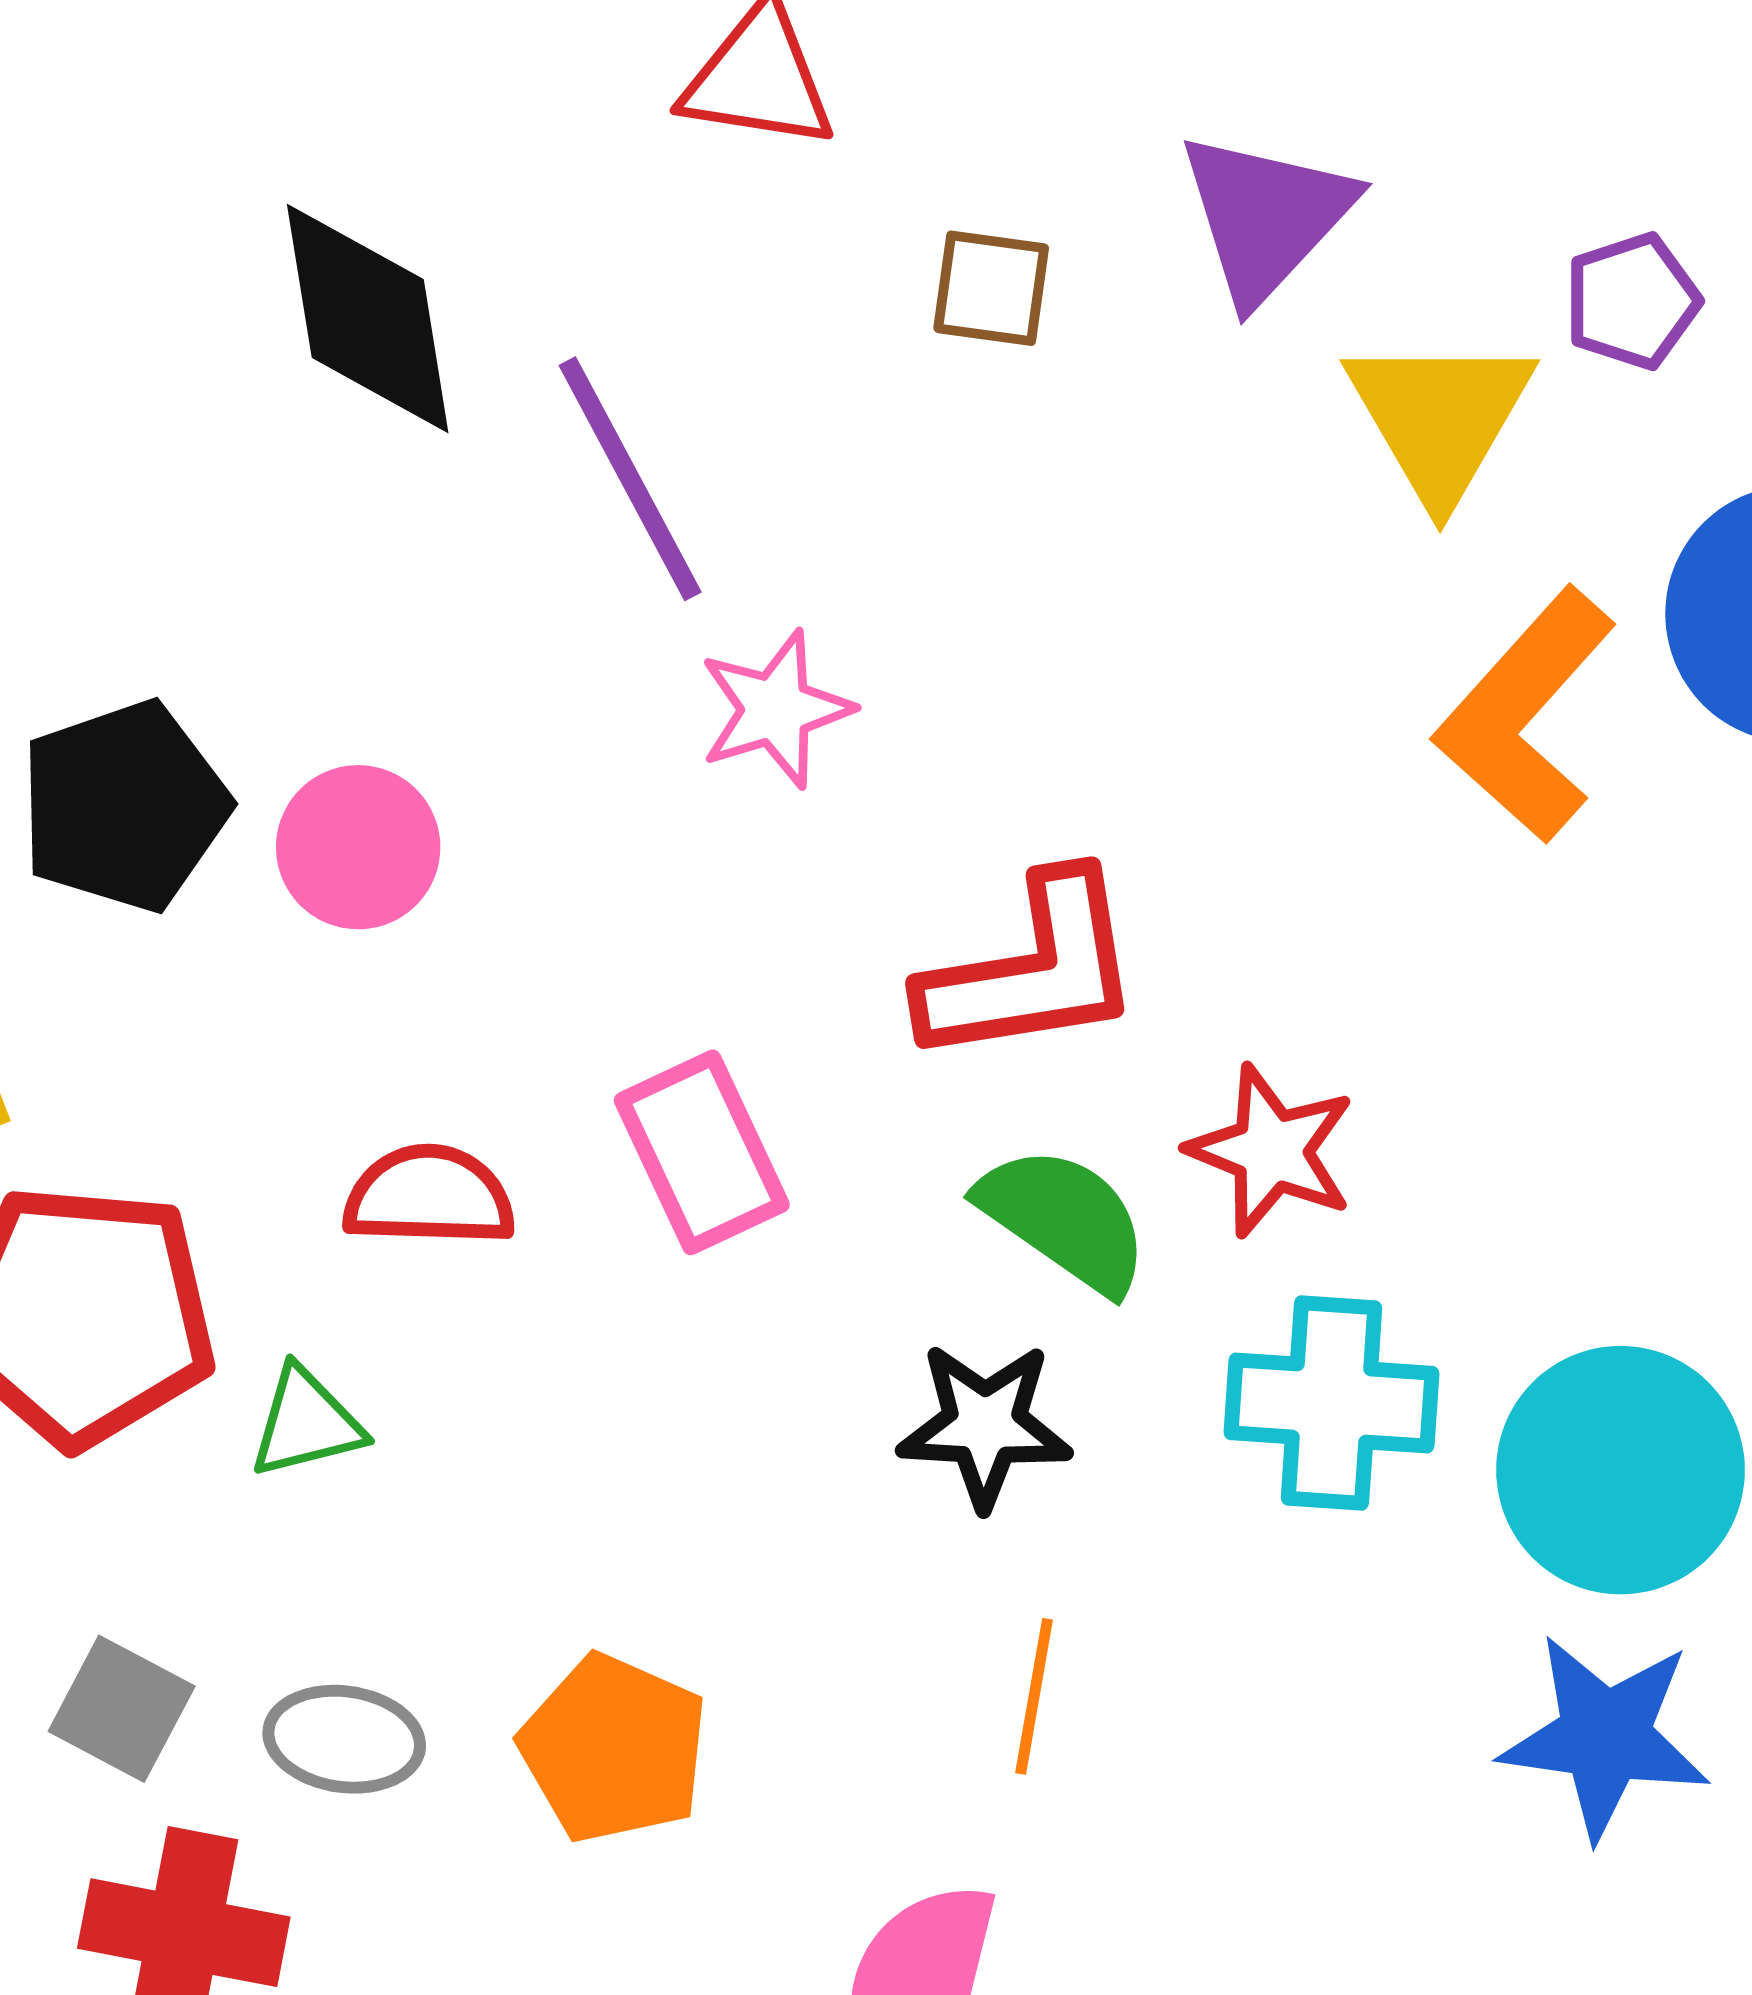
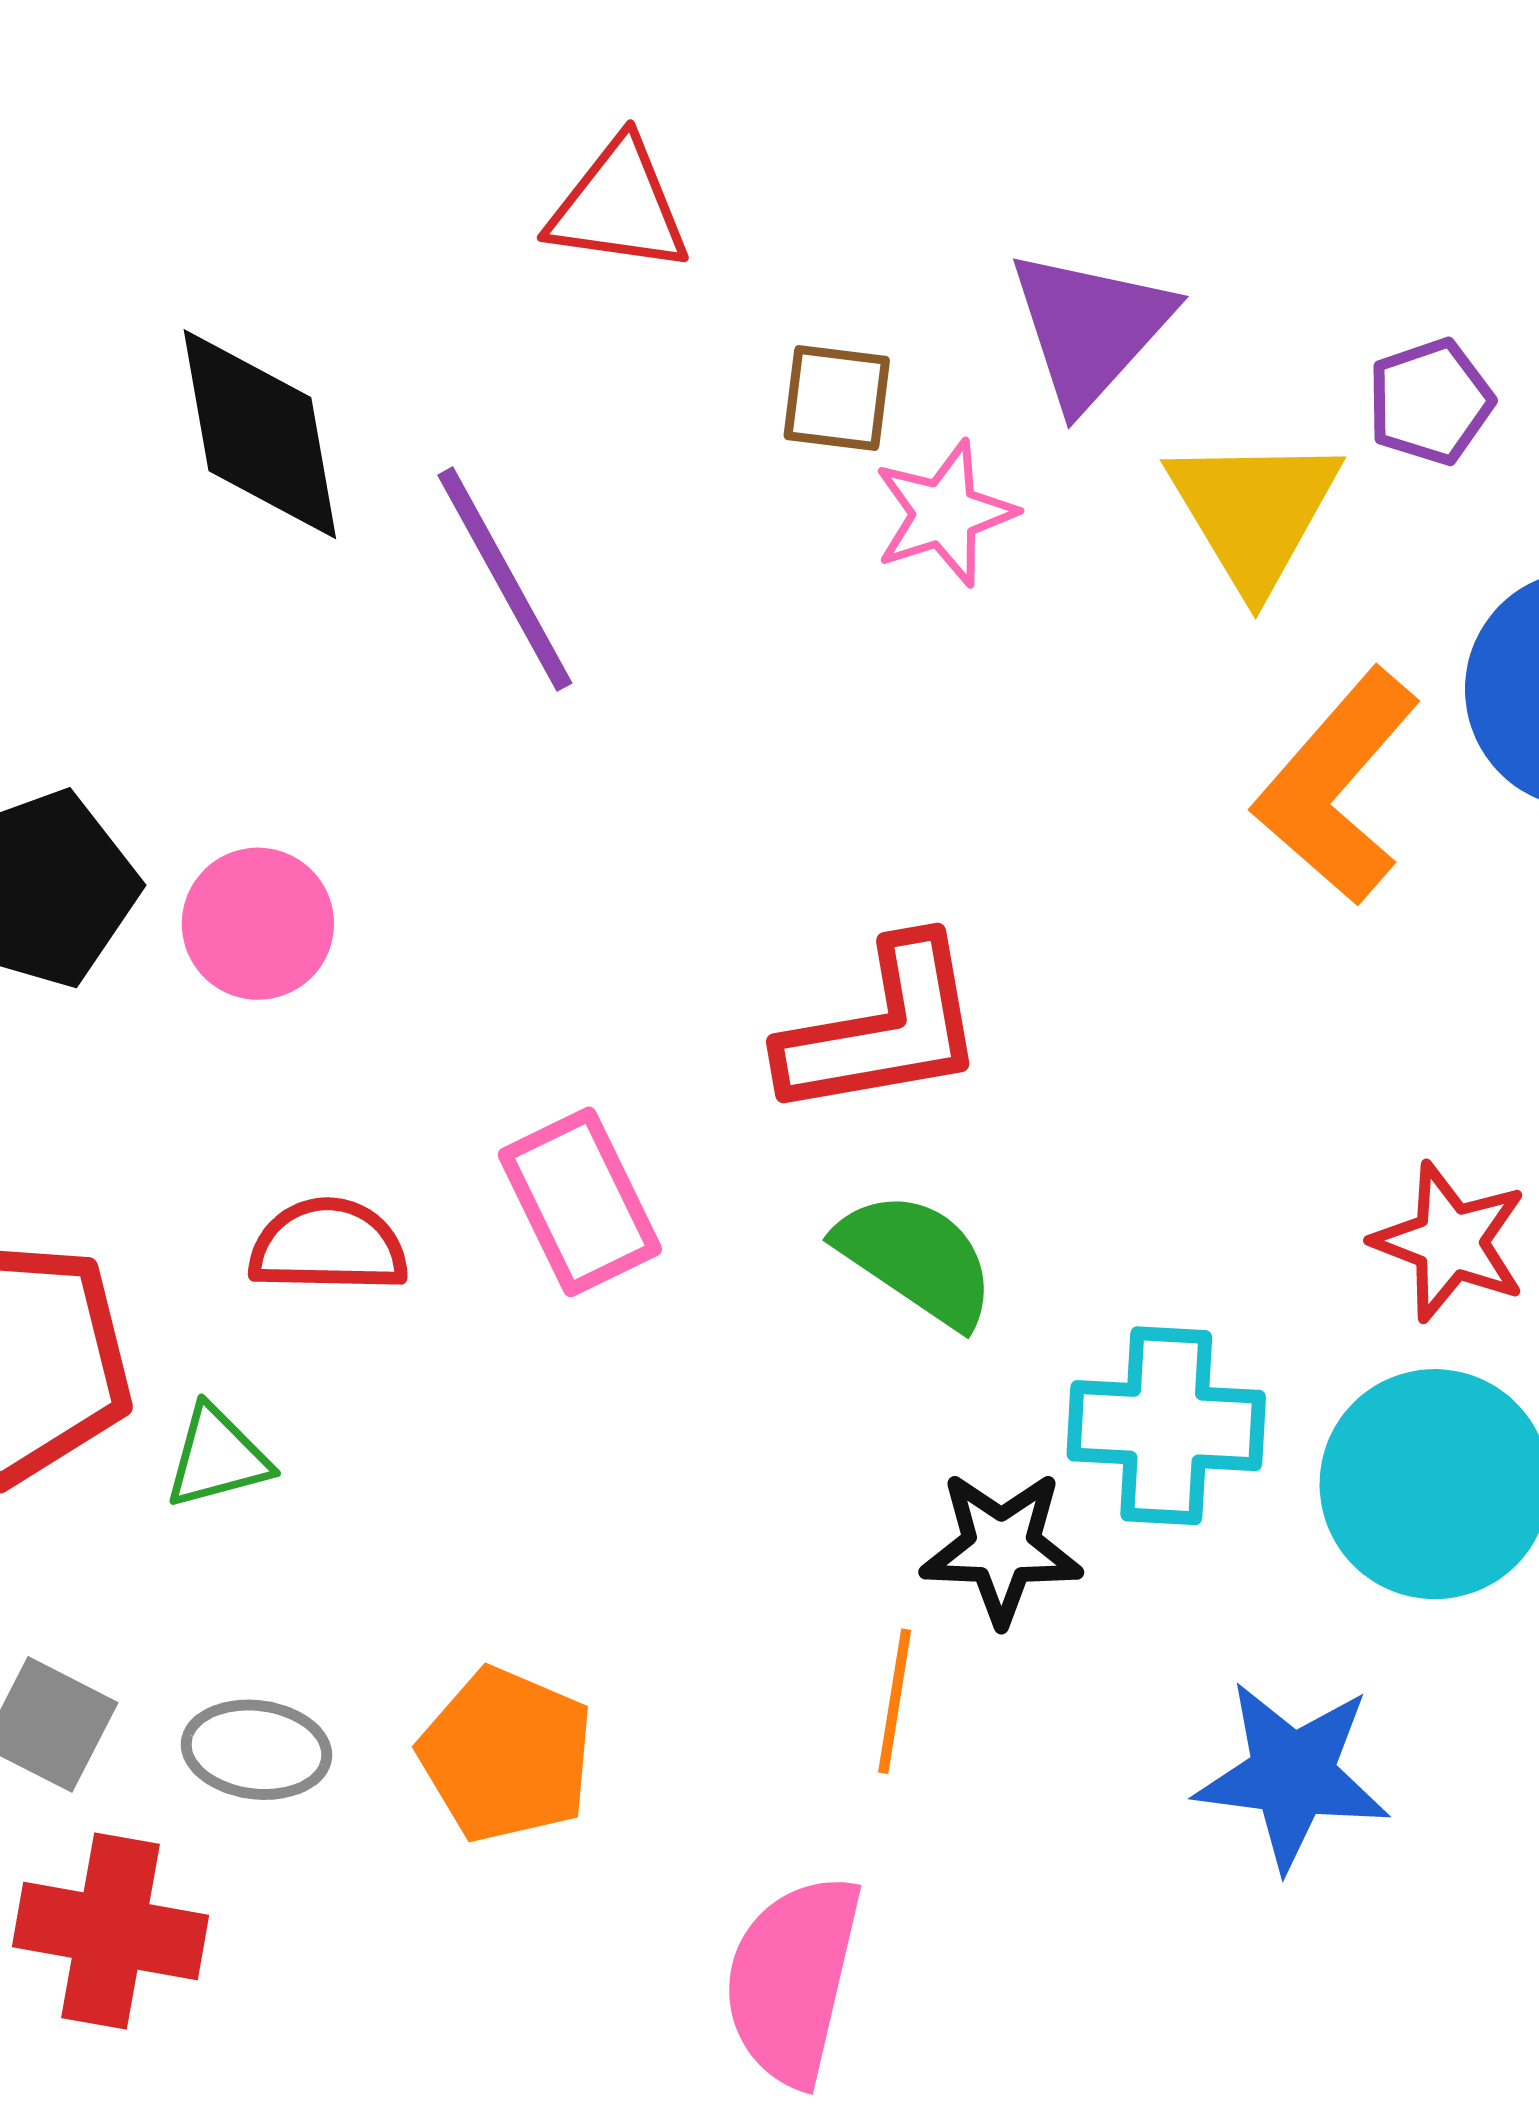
pink star: (775, 709) -> (945, 513), moved
red star: (1271, 1151) -> (1450, 1242), moved
black star: (985, 1425) -> (1001, 1548), moved
blue star: (1605, 1737) -> (1292, 1775), moved

